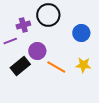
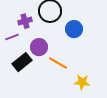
blue circle: (81, 33) -> (74, 29), moved
yellow star: (83, 65) -> (82, 82), moved

